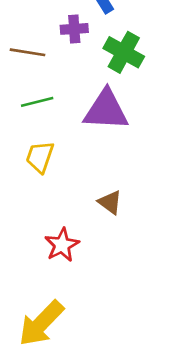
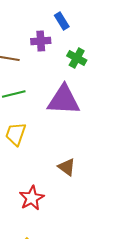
green cross: (124, 52) -> (77, 58), size x0.7

